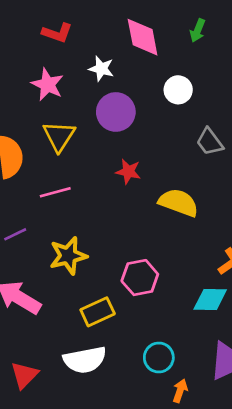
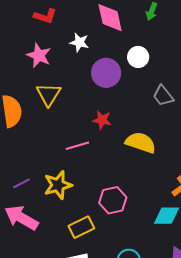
purple circle: (116, 112) -> (106, 73), moved
pink line: (55, 192) -> (77, 146), moved
purple line: (15, 234) -> (21, 183), moved

